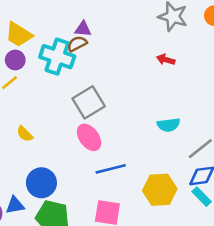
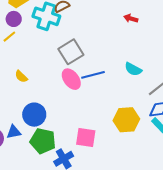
cyan semicircle: (169, 125) -> (133, 69), turned 36
blue line: (111, 169) -> (93, 75), moved

